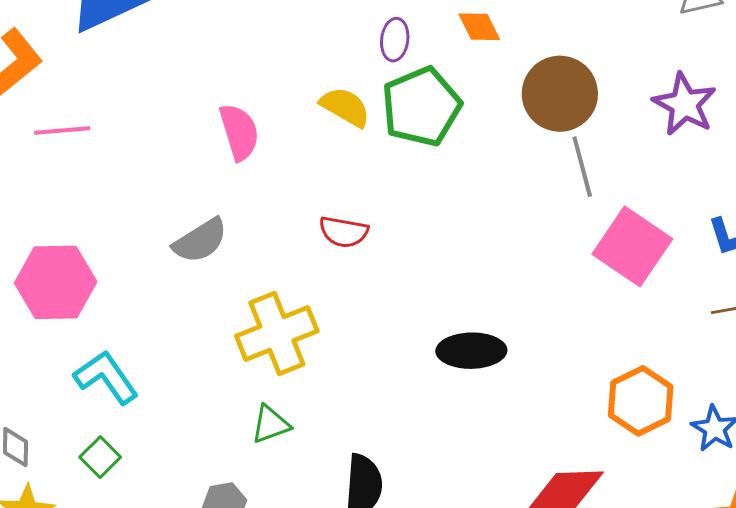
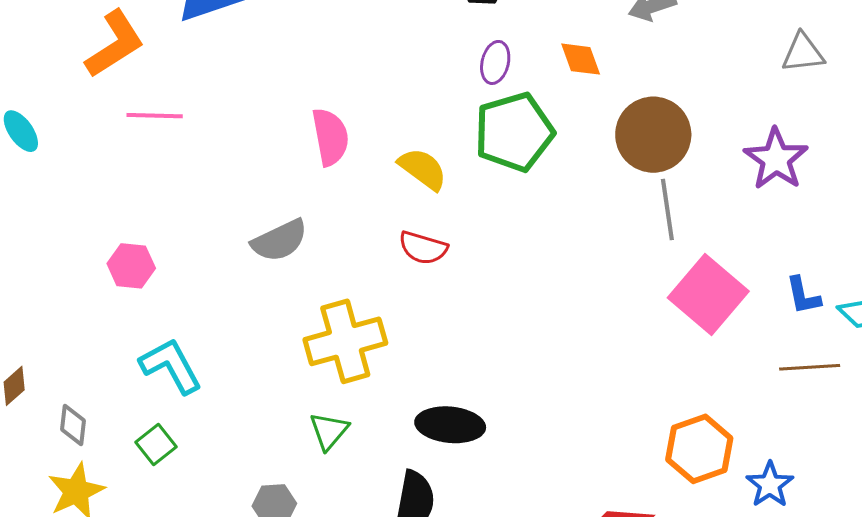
yellow semicircle: (345, 107) -> (423, 169), moved
pink hexagon: (56, 282) -> (131, 266), size x0.6
black ellipse: (471, 351) -> (450, 425), moved
green triangle: (271, 424) -> (329, 431), turned -36

